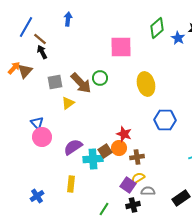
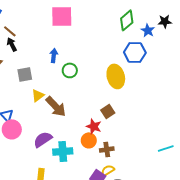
blue arrow: (68, 19) -> (54, 55), moved
pink square: (121, 47) -> (62, 16), moved
brown arrow: (81, 83) -> (56, 106), moved
blue hexagon: (165, 120) -> (135, 52), moved
brown square: (105, 151) -> (108, 111), moved

